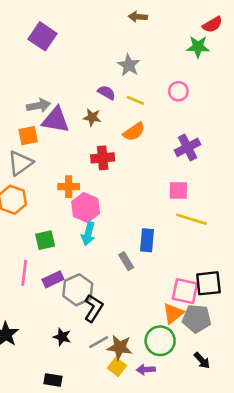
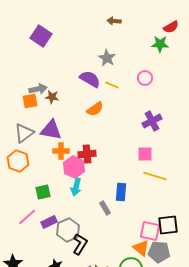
purple semicircle: (107, 93) -> (90, 79), size x1.5
brown star: (92, 117) -> (52, 97), moved
purple triangle: (56, 120) -> (51, 130), moved
orange semicircle: (134, 132) -> (95, 109), moved
orange square: (28, 136) -> (30, 101), moved
red cross: (103, 158) -> (87, 154), moved
pink line: (24, 273) -> (27, 217), turned 42
orange triangle: (173, 313) -> (141, 248), turned -42

